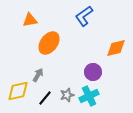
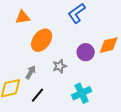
purple circle: (93, 72) -> (86, 52), moved
gray star: (67, 95) -> (60, 66), moved

